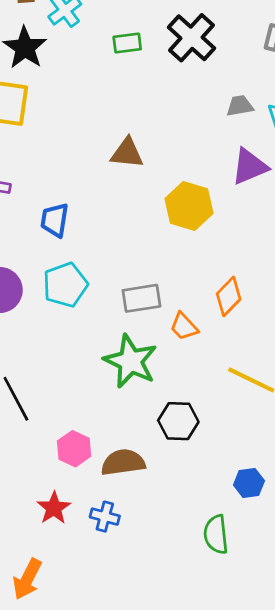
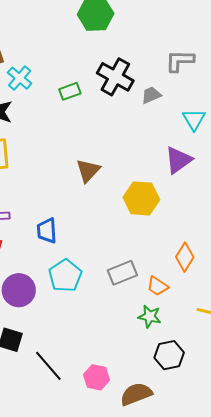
gray trapezoid: (240, 106) -> (151, 95), moved
brown triangle: (127, 153) -> (88, 171), turned -40
green star: (131, 361) -> (150, 316), moved, size x0.6
pink hexagon: (74, 449) -> (96, 377), moved

